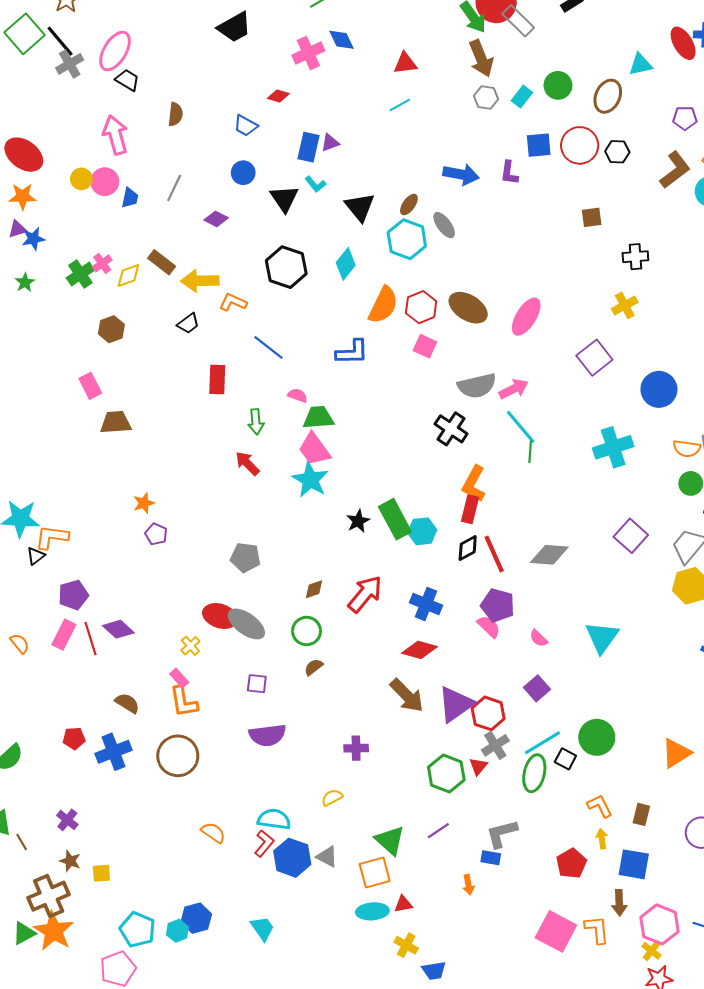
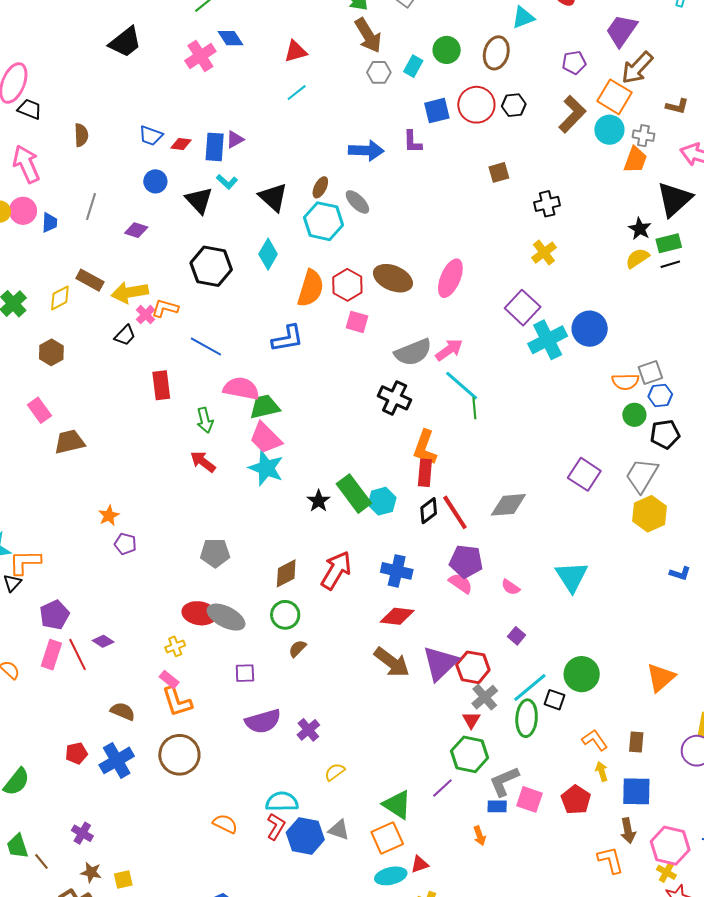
red diamond: (278, 96) -> (181, 144), moved
pink cross: (102, 263) -> (146, 315), moved
pink semicircle: (298, 395) -> (241, 388), size x1.8
cyan cross: (613, 447) -> (548, 340), moved
brown diamond: (314, 589) -> (286, 573), size x1.4
purple diamond: (118, 629) -> (103, 641), size x0.7
yellow cross: (190, 646) -> (175, 646), turned 30
purple square: (537, 688) -> (516, 636), size x0.7
purple cross: (356, 748) -> (308, 730), moved, turned -30
green hexagon: (446, 774) -> (470, 754), moved
pink square: (556, 931) -> (530, 799), moved, size x0.7

